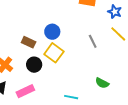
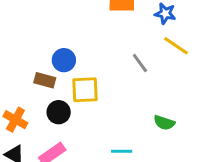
blue circle: (52, 32) -> (64, 60), moved
yellow square: (54, 53) -> (85, 90), turned -30

